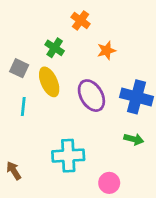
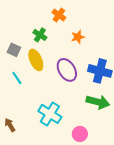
cyan line: (23, 106) -> (17, 78), turned -40
green arrow: (134, 139) -> (98, 102), size x1.6
cyan cross: (68, 156) -> (50, 114), turned 35

